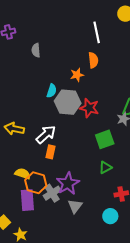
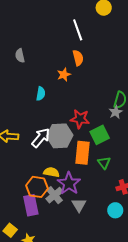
gray hexagon: (68, 102) -> (60, 136), moved
red star: (89, 108) -> (80, 119), moved
orange rectangle: (50, 152) -> (83, 153), moved, size x1.6
green triangle: (105, 168) -> (104, 163), turned -32
yellow semicircle: (23, 174) -> (51, 172), moved

